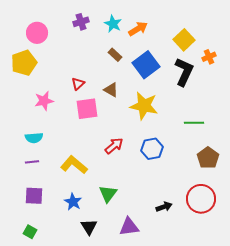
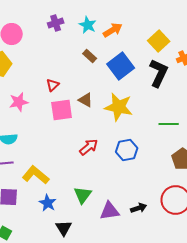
brown triangle: (111, 90) -> (86, 100), moved
yellow L-shape: (74, 165) -> (36, 175), moved
purple triangle: (129, 227) -> (110, 211), moved

